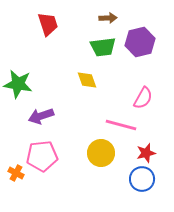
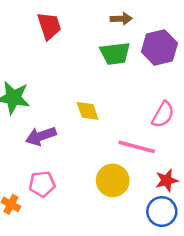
yellow diamond: (87, 80) -> (88, 111), moved
pink pentagon: (42, 156) -> (42, 184), size x0.7

